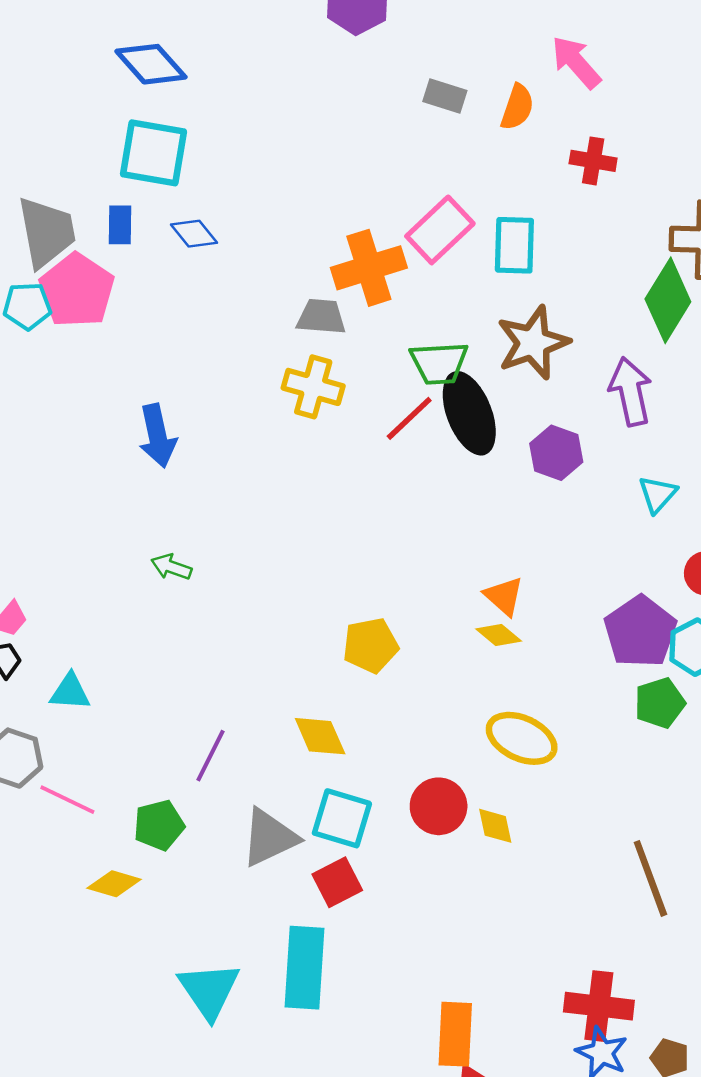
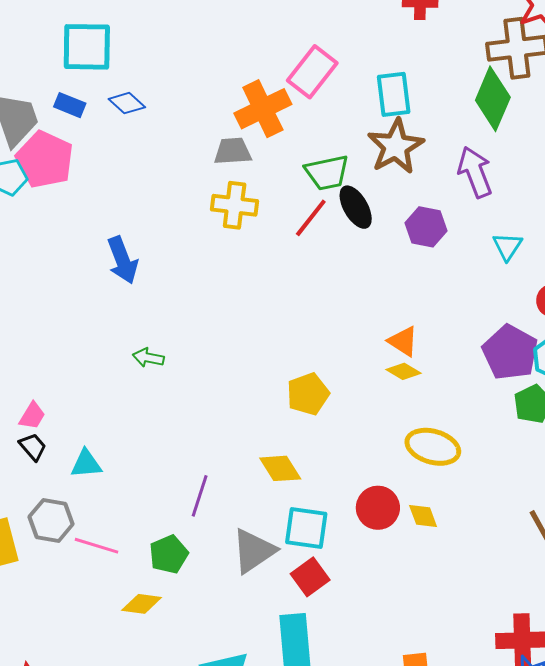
blue rectangle: (120, 225) -> (70, 105), turned -60
cyan rectangle: (514, 245) -> (394, 94), moved
black ellipse: (469, 413) -> (356, 207), size x0.7

